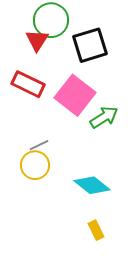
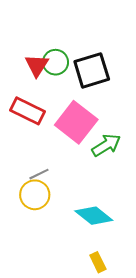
green circle: (51, 20) -> (55, 62), moved, size x0.7

